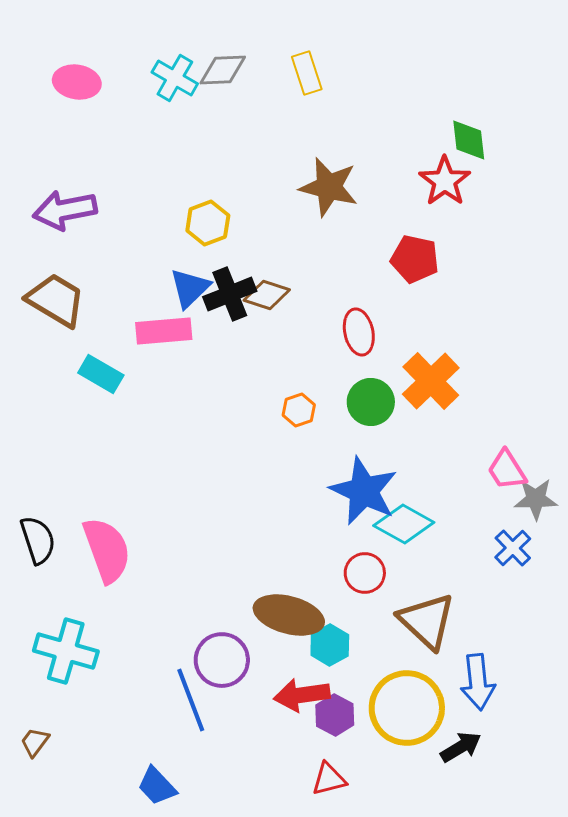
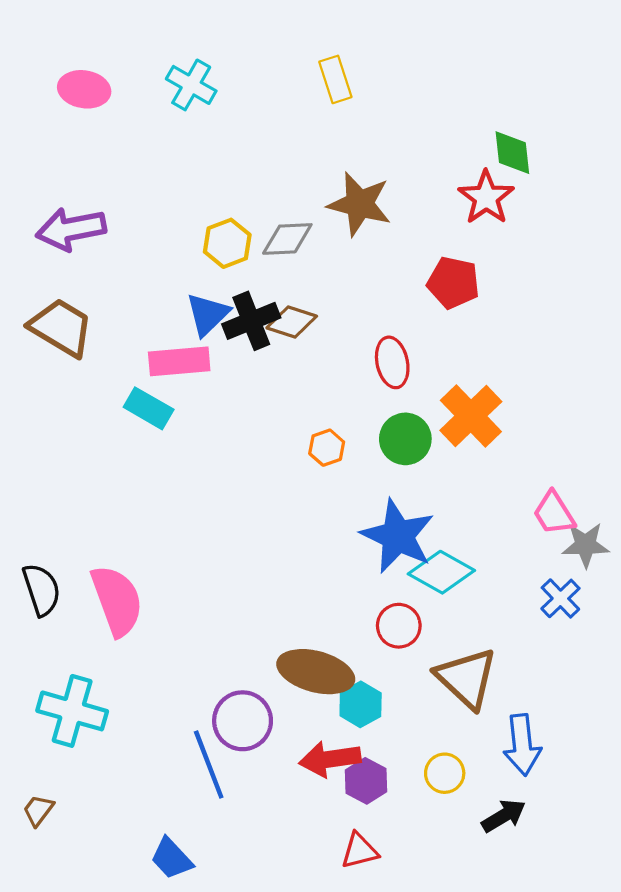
gray diamond: (223, 70) -> (287, 239), moved
cyan rectangle: (101, 374) -> (149, 408), moved
yellow circle: (407, 708) -> (445, 773), size x0.5

